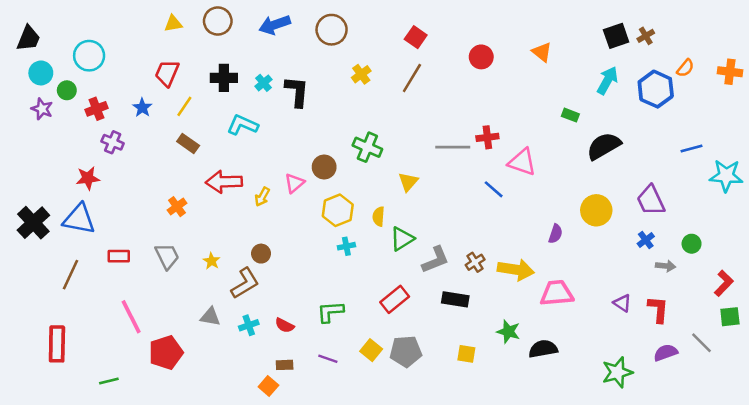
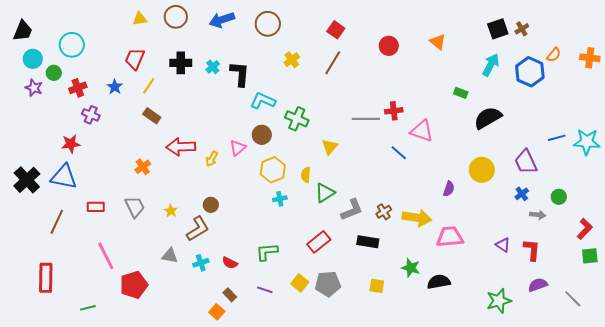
cyan L-shape: (242, 125) -> (263, 101), moved
blue line: (692, 148) -> (557, 138), moved
gray line: (701, 343) -> (573, 299), moved
brown rectangle: (285, 365) -> (230, 295), turned 48

